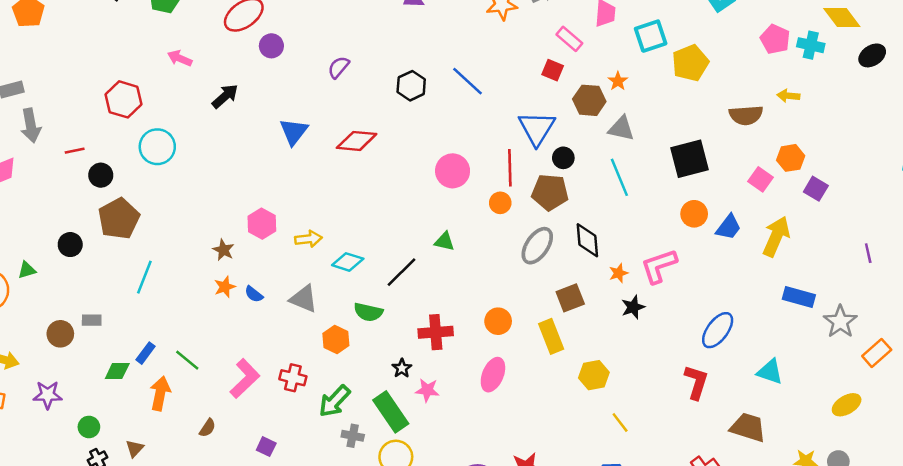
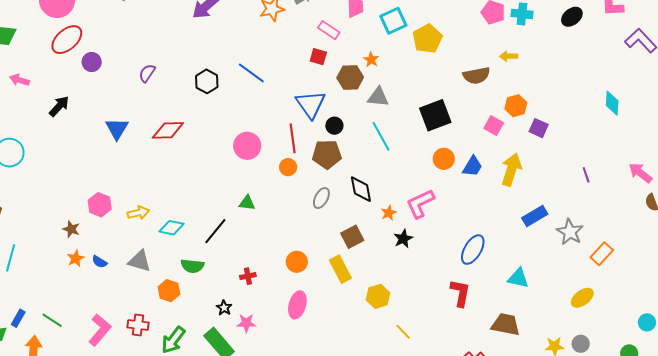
gray ellipse: (537, 246) -> (321, 198), size x0.7
blue rectangle: (799, 297) -> (535, 216), turned -40
red cross: (436, 332) -> (248, 276), size x0.6

